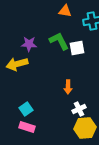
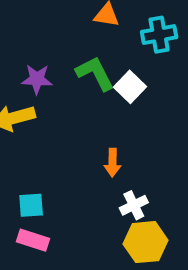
white square: (77, 48) -> (130, 87), turned -35
cyan square: (26, 109) -> (31, 205), turned 32

